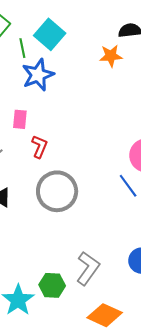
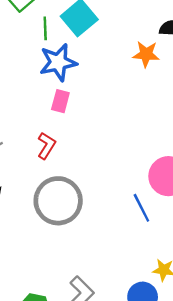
pink rectangle: (20, 119) -> (60, 101), moved

